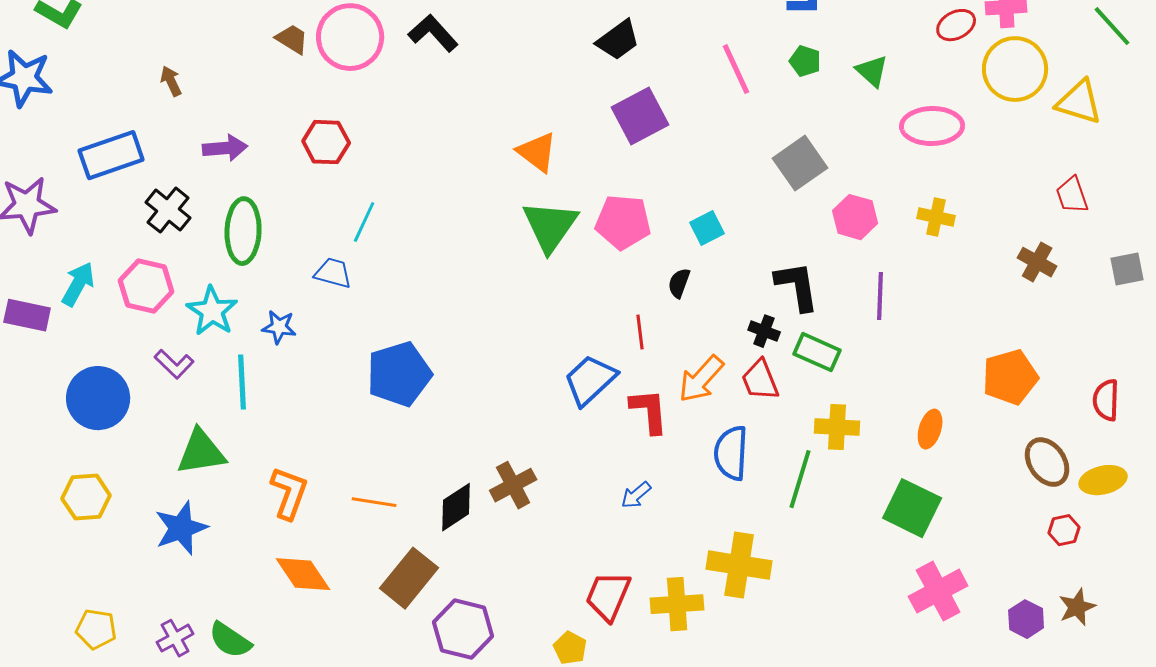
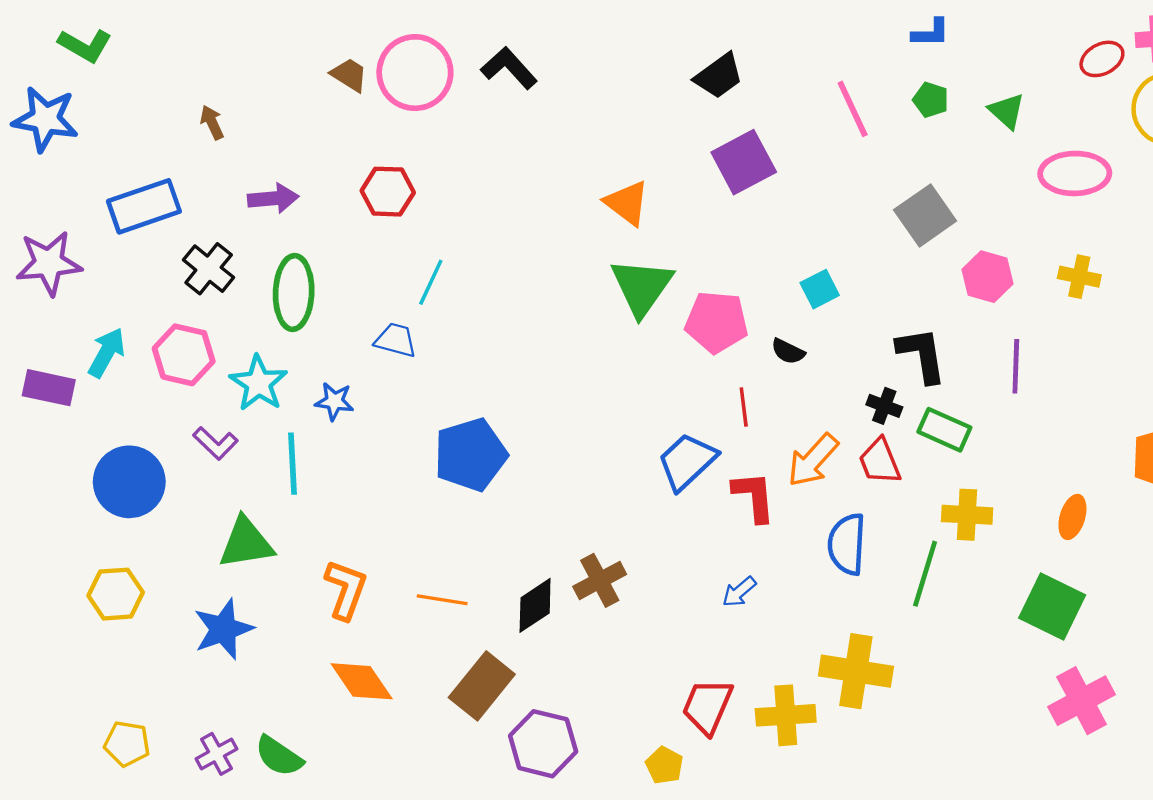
pink pentagon: (623, 222) -> (717, 322), moved
black semicircle: (679, 283) -> (788, 351), turned -84

